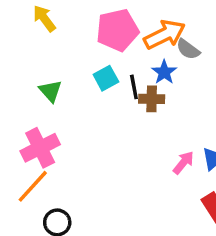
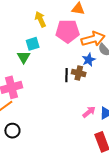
yellow arrow: (44, 18) -> (40, 19), moved
cyan square: (106, 78) -> (33, 44), moved
black line: (134, 87) -> (66, 75), moved

